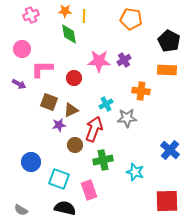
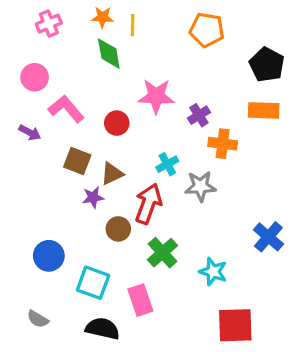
purple cross: (124, 60) -> (199, 115), moved
pink L-shape: (42, 69) -> (66, 109), turned 50
green cross: (103, 160) -> (163, 253), turned -30
red square: (167, 201) -> (235, 325), moved
gray semicircle: (21, 210) -> (38, 319), moved

